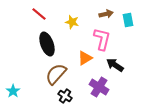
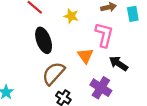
orange triangle: (85, 58) -> (85, 56), turned -35

